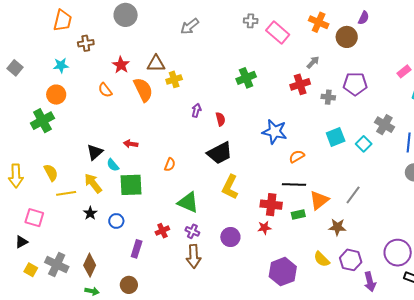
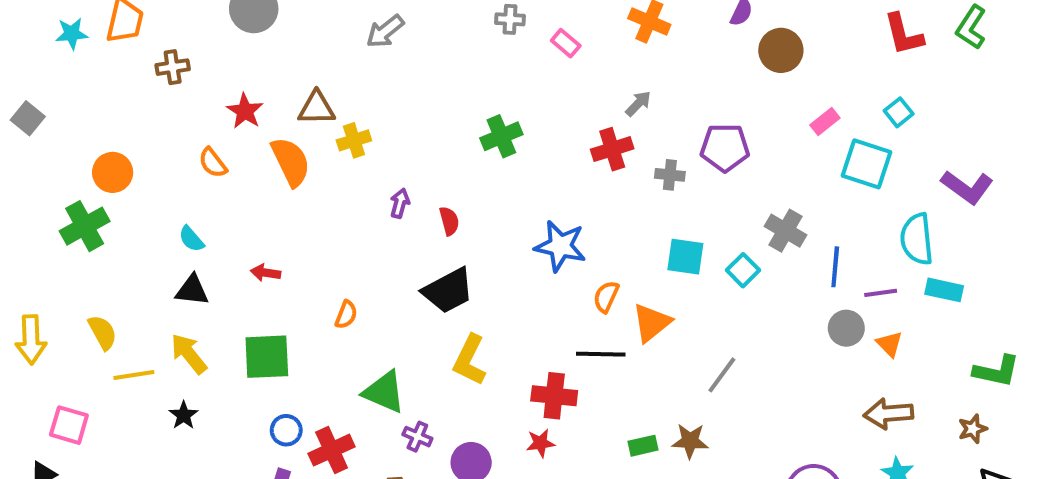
pink rectangle: (278, 33) -> (566, 43), size x0.6
brown circle: (347, 37) -> (781, 50), moved
cyan star: (61, 65) -> (72, 34), moved
cyan square: (336, 137) -> (685, 257), turned 30
black triangle: (95, 152) -> (192, 290), turned 48
orange semicircle: (297, 156) -> (606, 297), turned -35
cyan semicircle: (113, 165) -> (191, 239), moved
orange triangle: (319, 200) -> (652, 323), moved
green rectangle: (298, 214) -> (643, 446), moved
blue circle: (116, 221) -> (286, 430), moved
red cross: (162, 231) -> (332, 450), size x1.5
purple cross: (192, 231) -> (417, 437), moved

